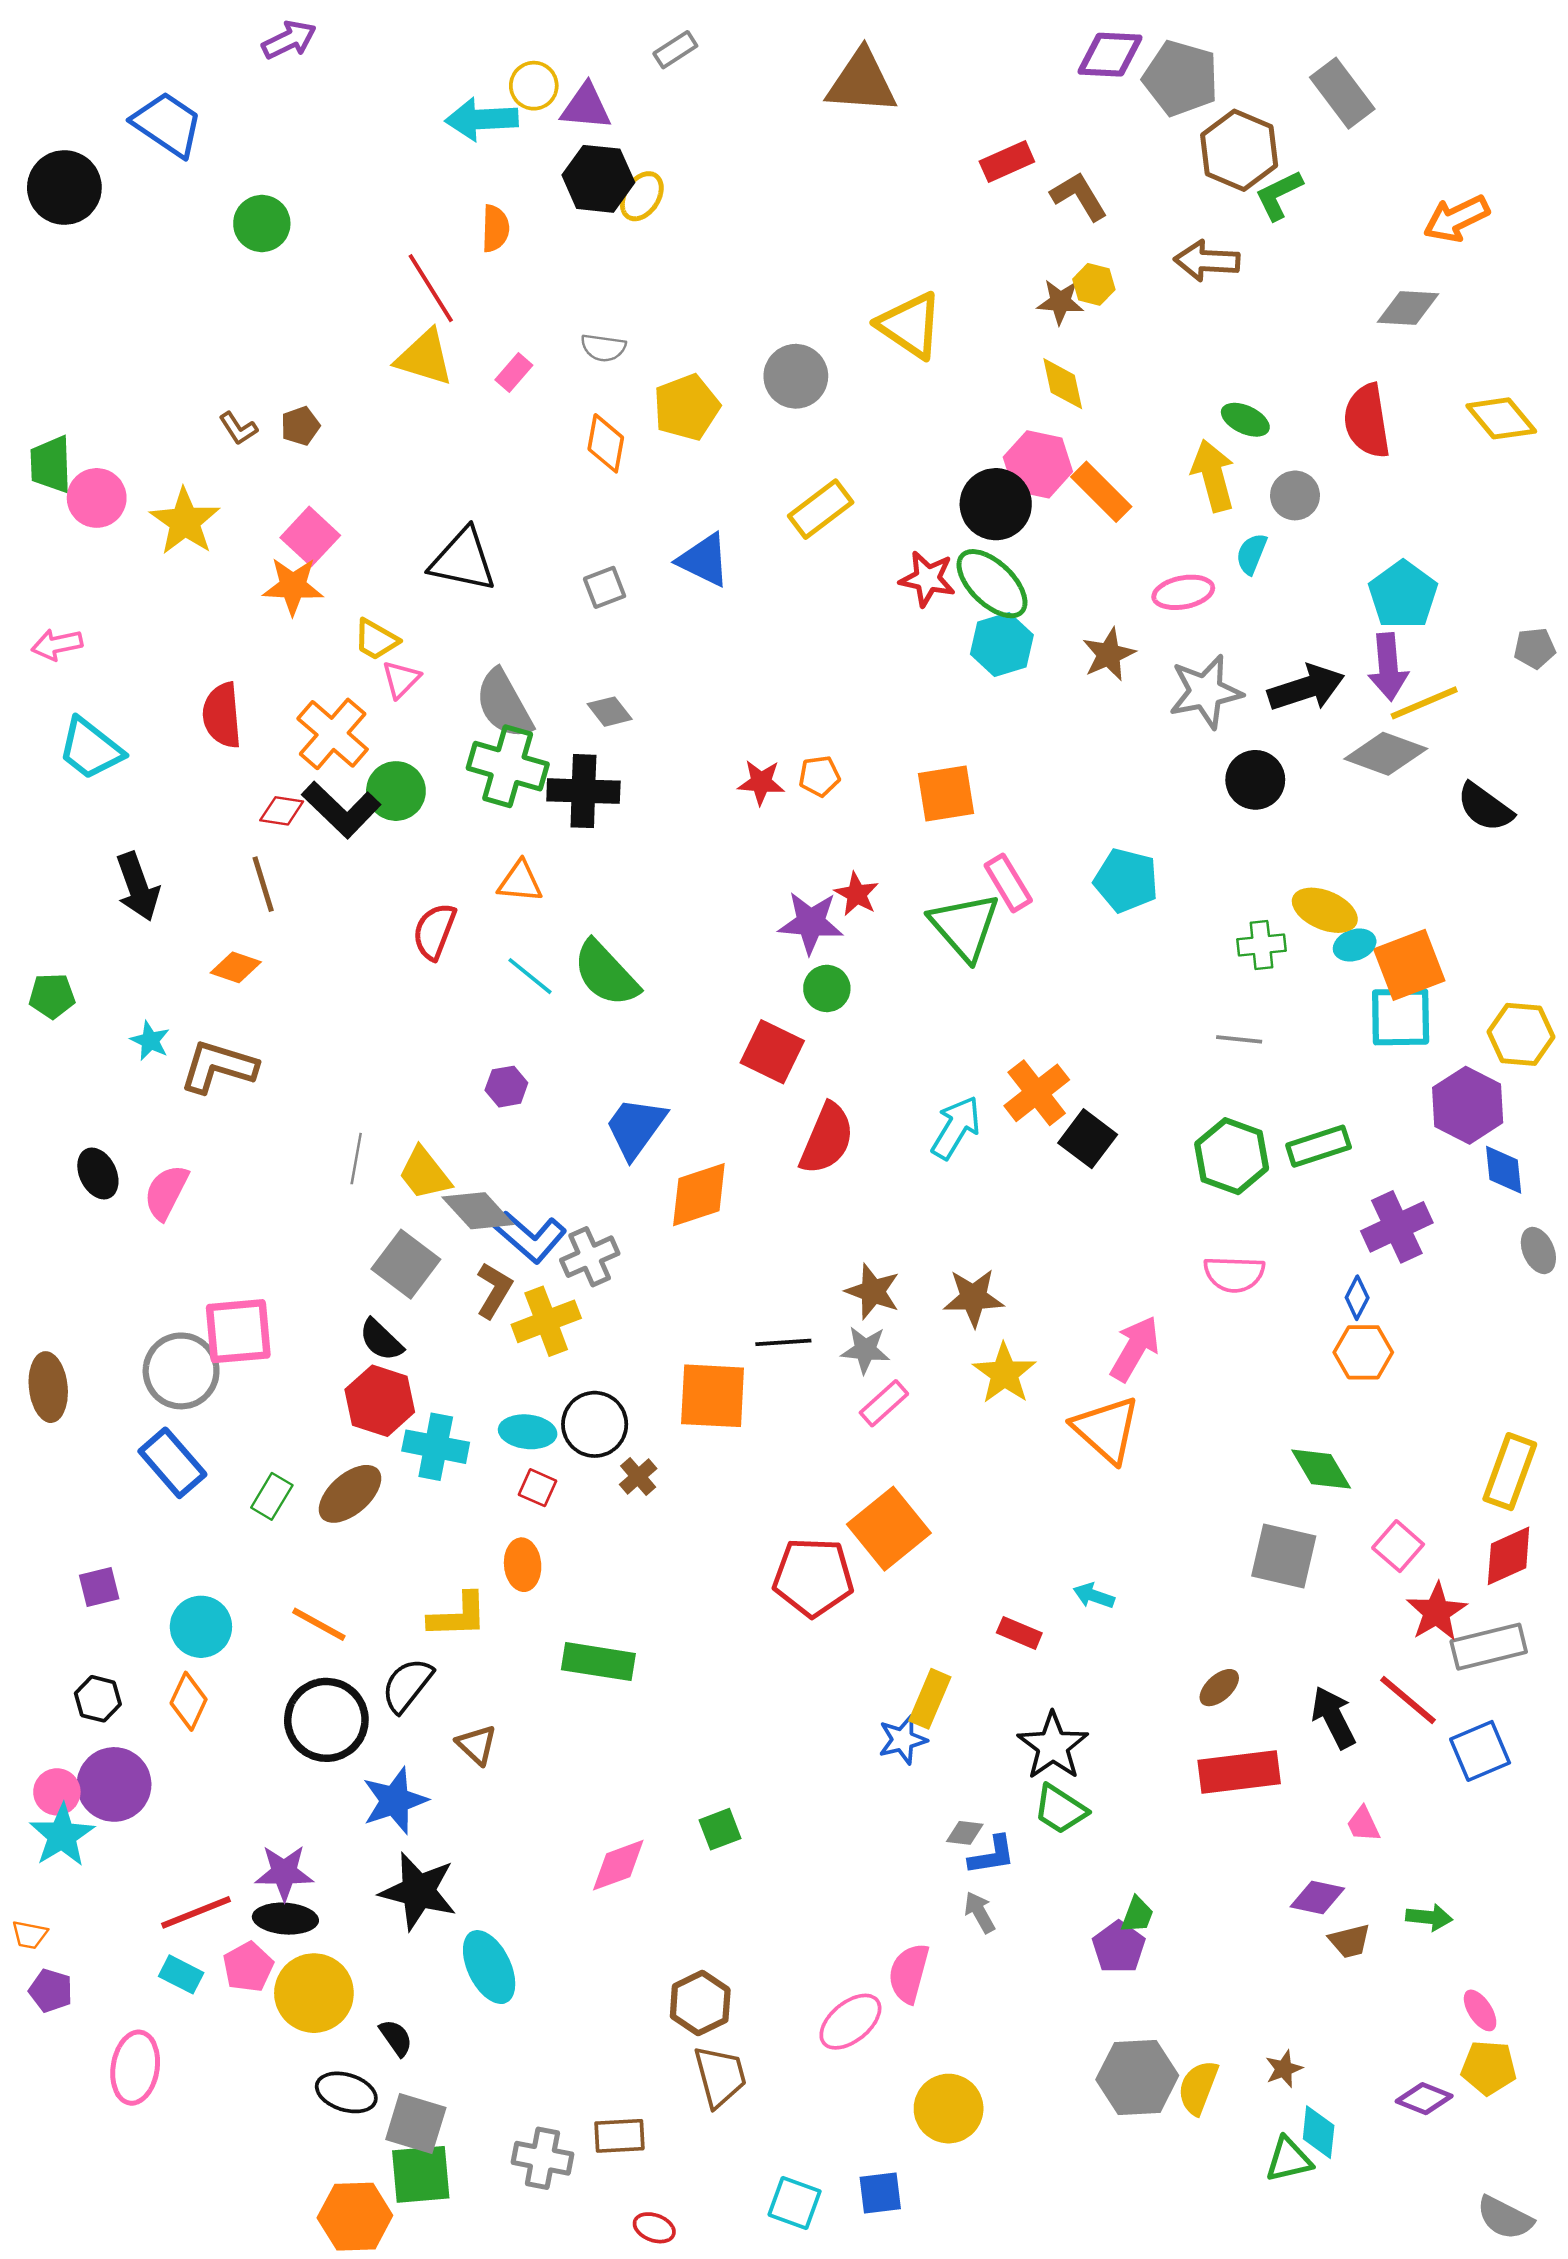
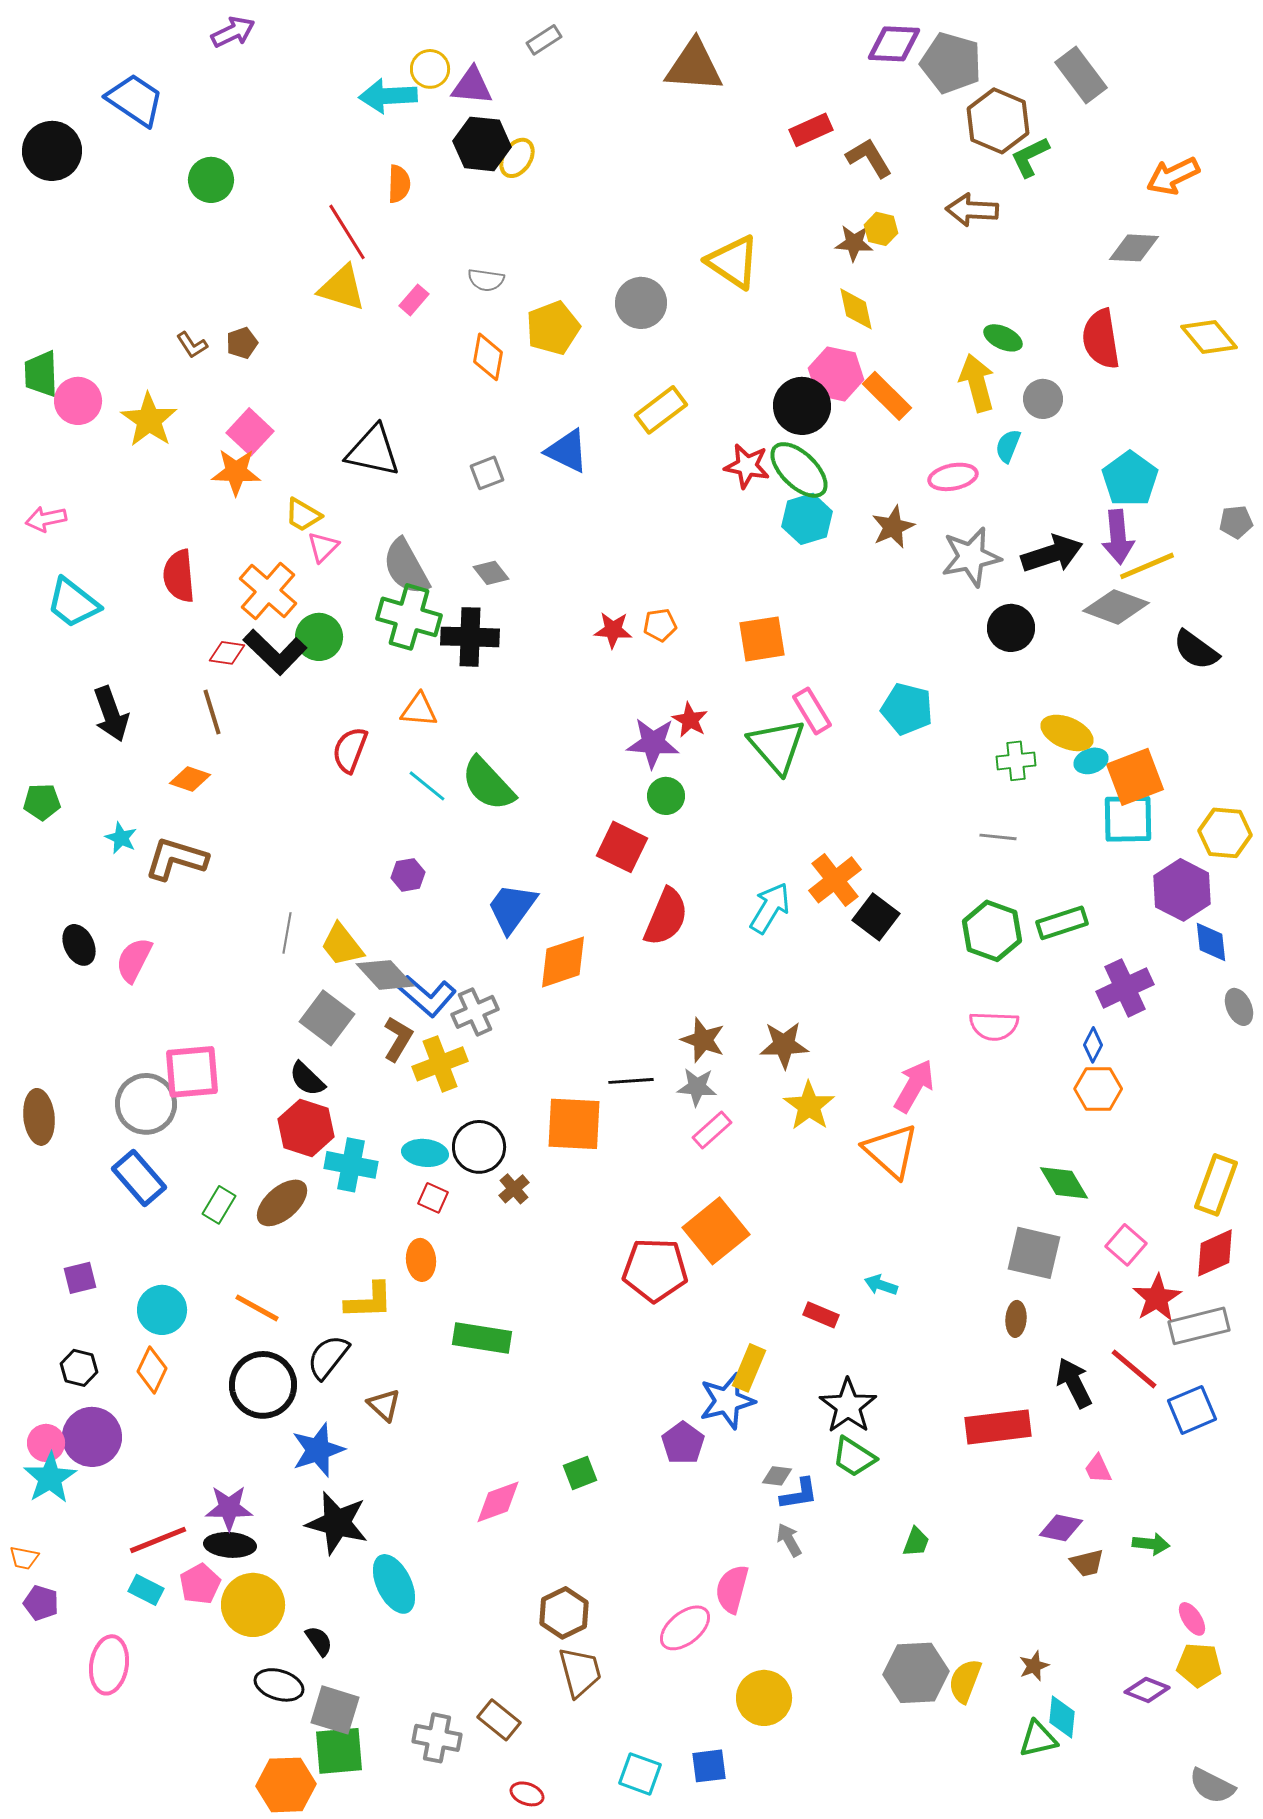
brown ellipse: (1219, 1688) -> (1016, 1319), moved, turned -44
blue star: (903, 1740) -> (727, 1401), size x1.4
purple pentagon: (1119, 1947) -> (683, 1443), moved
brown rectangle: (619, 2136) -> (499, 1720), turned 42

